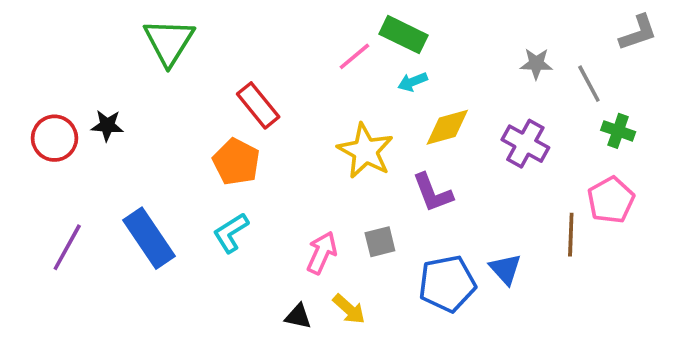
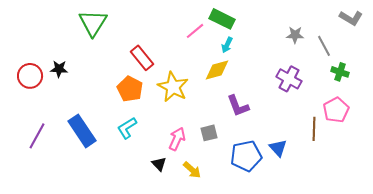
gray L-shape: (638, 33) -> (351, 18), turned 50
cyan arrow: (413, 82) -> (227, 45), turned -42
yellow diamond: (447, 127) -> (217, 70), moved
yellow star: (365, 151) -> (173, 87), moved
black triangle: (298, 316) -> (159, 164), moved, turned 35

